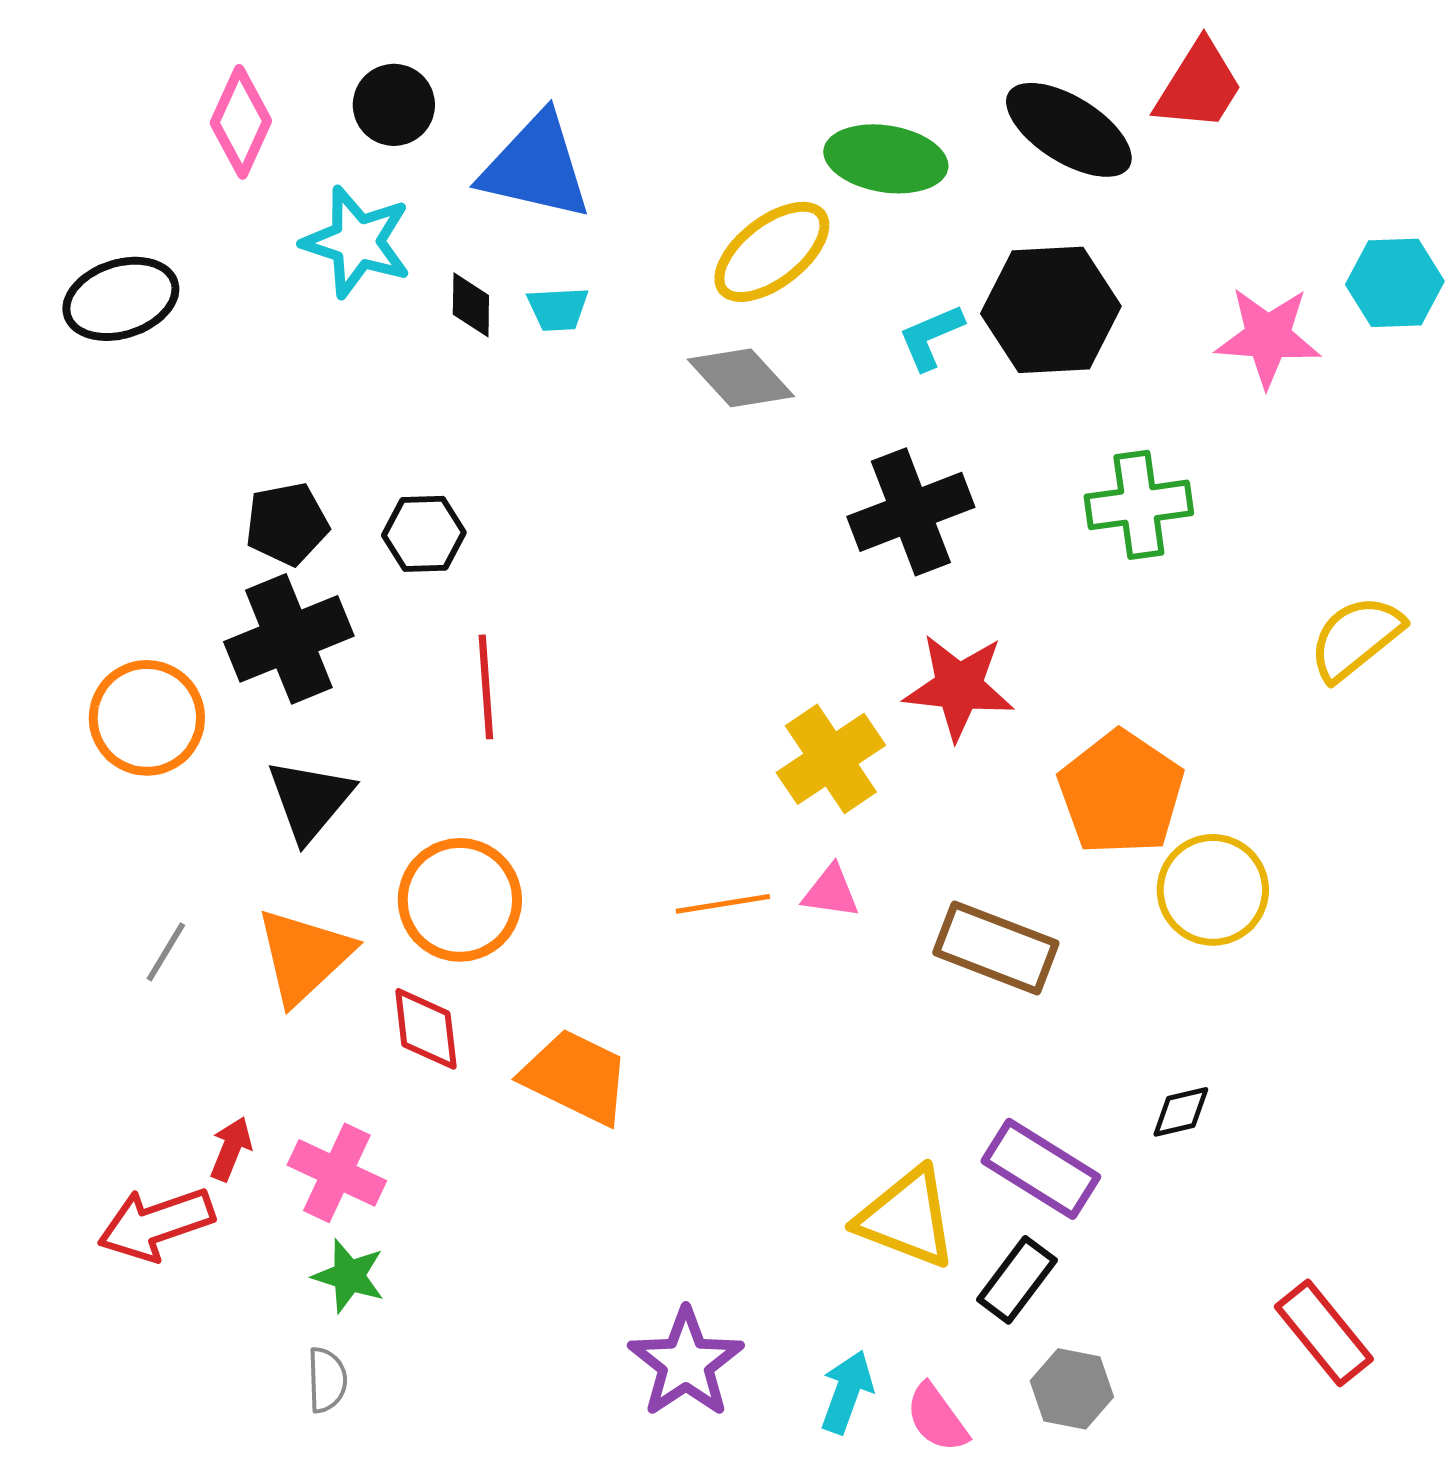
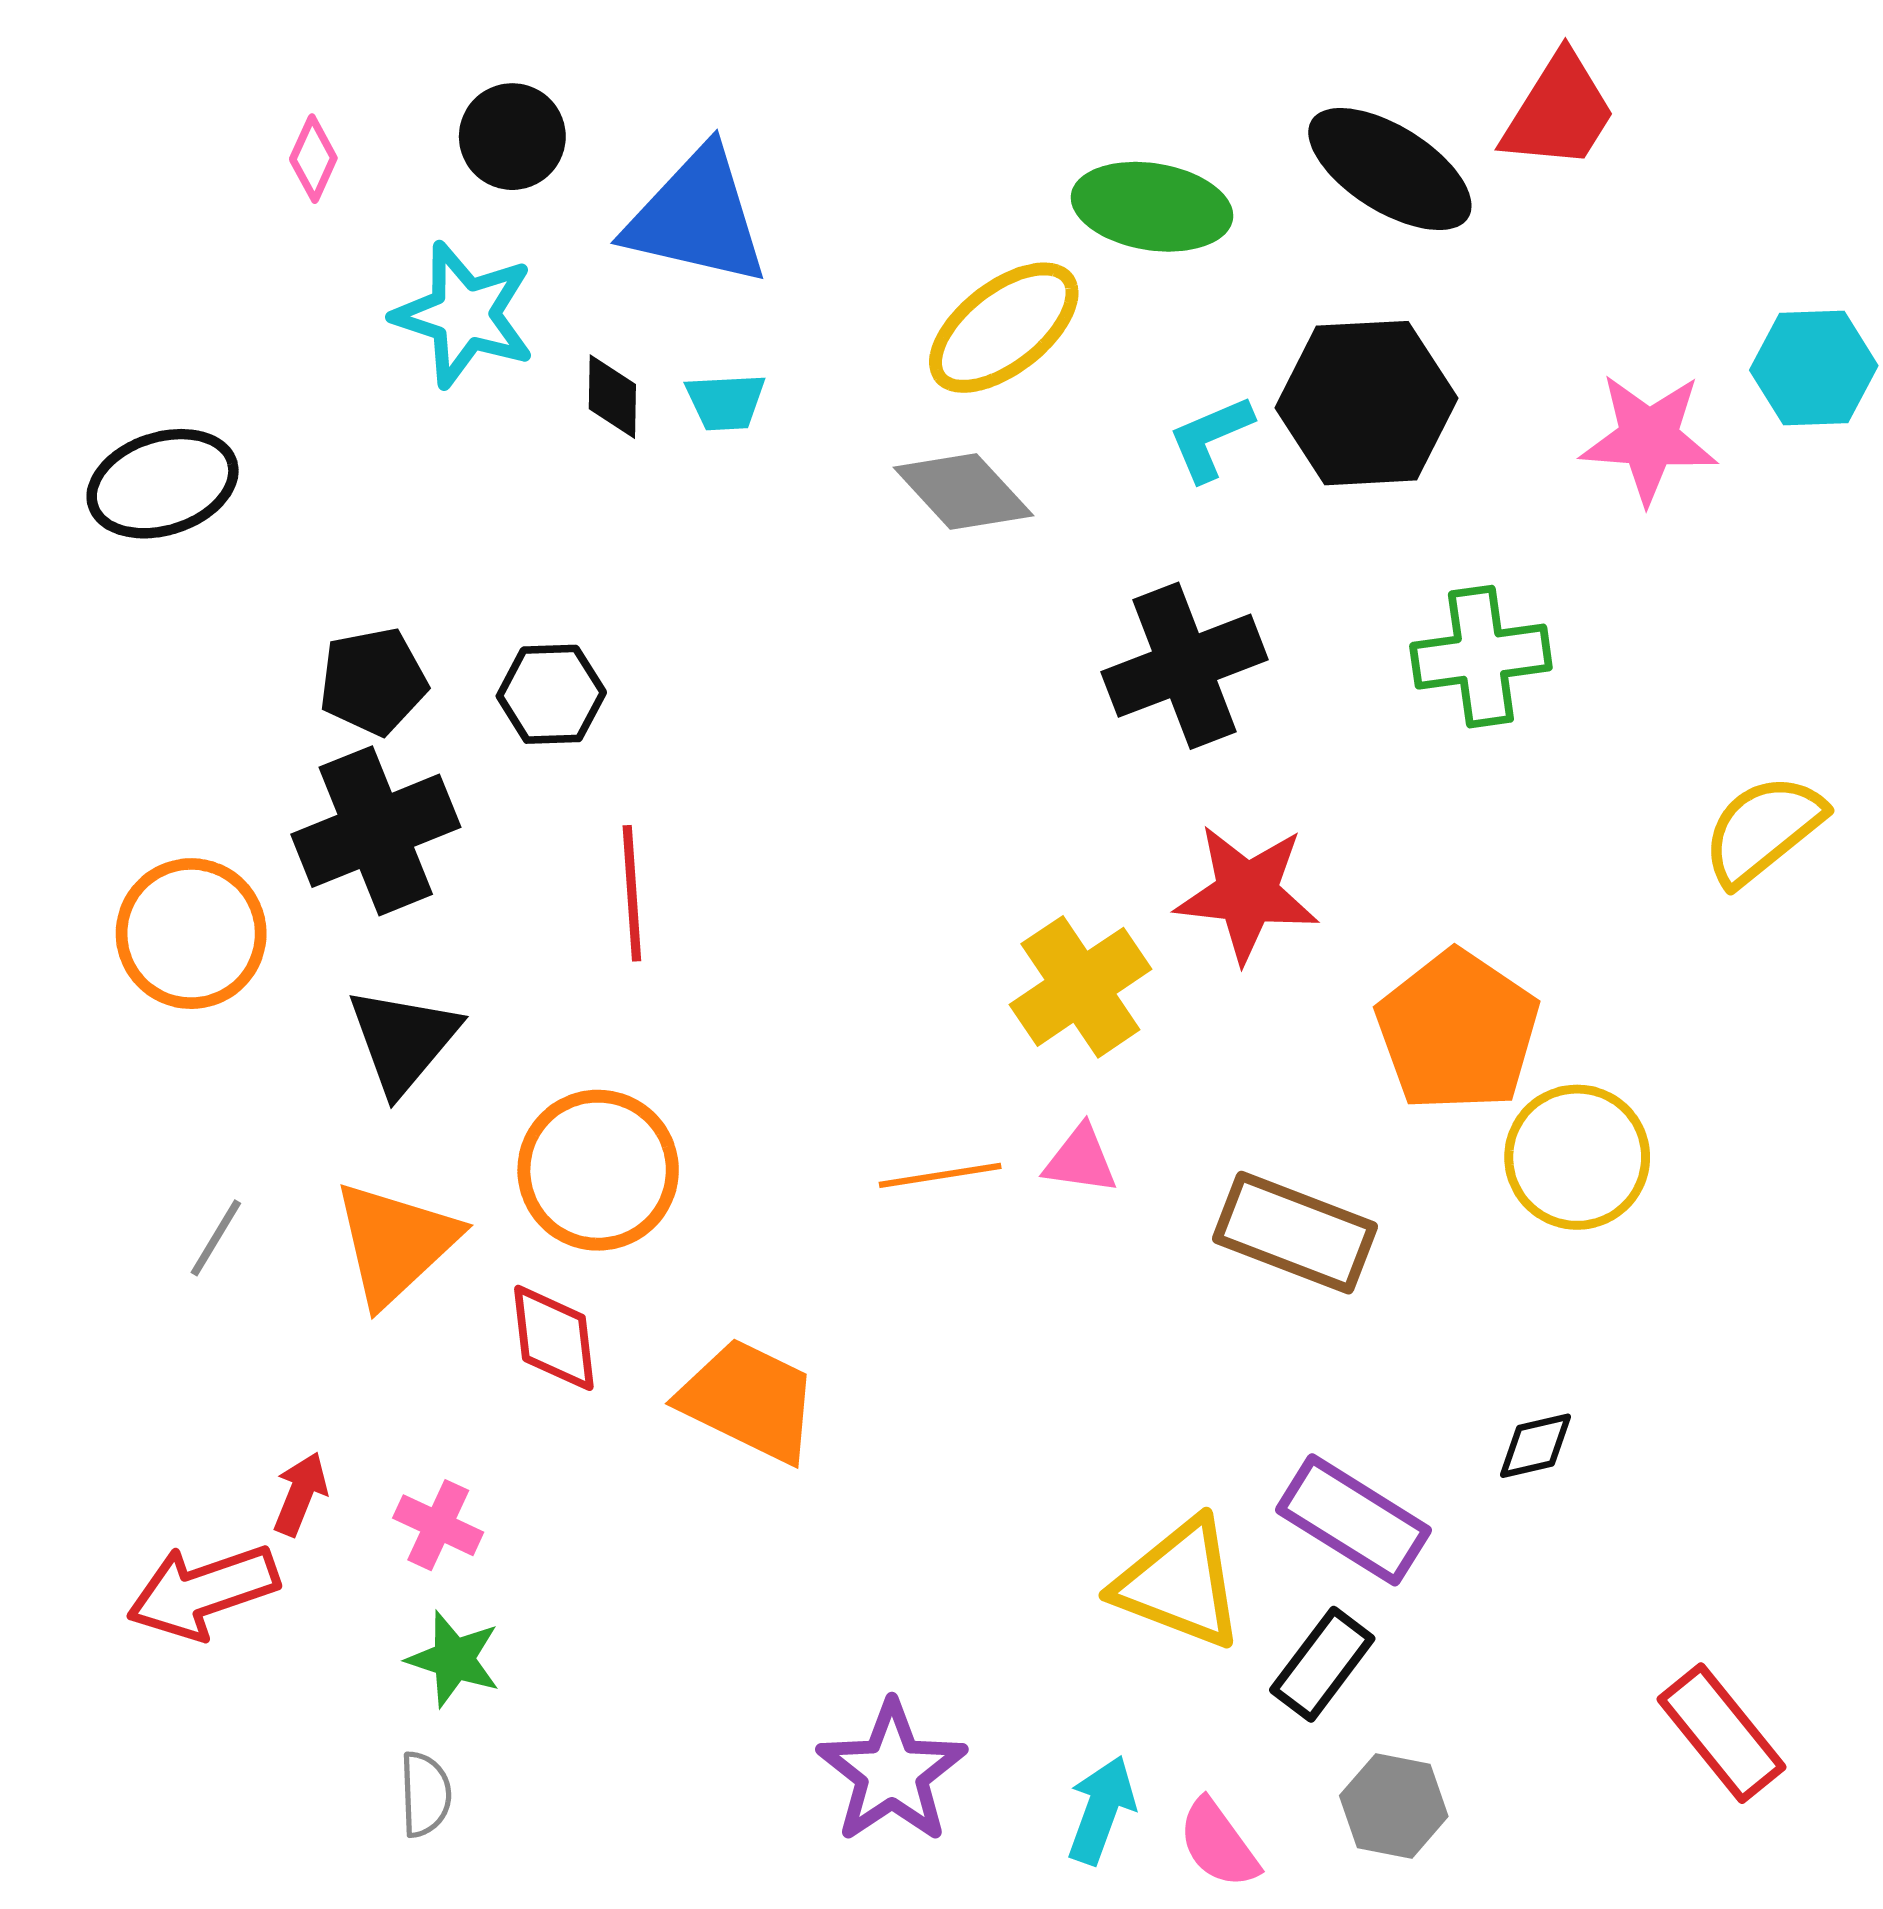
pink diamond: (241, 122) -> (313, 159), size x0.6
black ellipse: (121, 299) -> (163, 484), moved
pink cross: (337, 1173) -> (438, 1525), size x0.7

